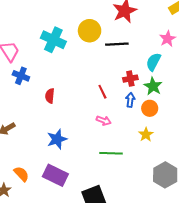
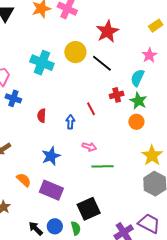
black line: (117, 44) -> (102, 63), turned 45
blue arrow: (130, 100) -> (70, 122), moved
pink arrow: (104, 121) -> (89, 147), moved
yellow star: (146, 135) -> (152, 155), moved, size x1.5
orange semicircle: (21, 174) -> (24, 180), moved

